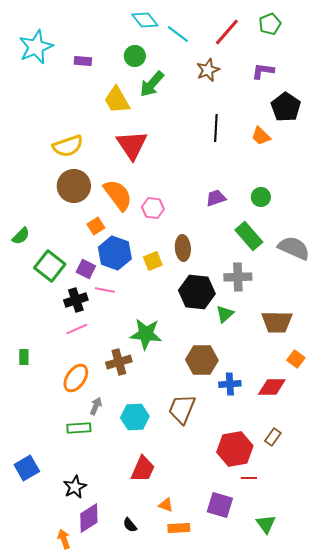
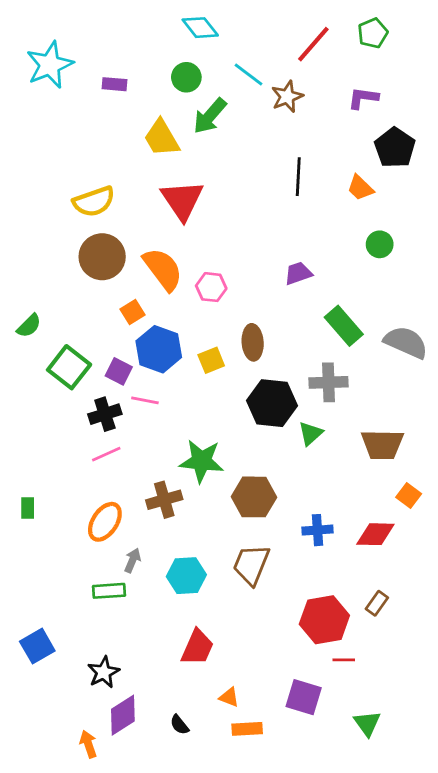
cyan line: (178, 34) -> (248, 75), moved
green circle: (261, 197) -> (380, 244), moved
green rectangle: (24, 357) -> (28, 508), moved
brown hexagon: (202, 360) -> (254, 497), moved

